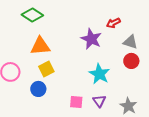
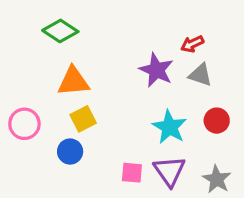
gray triangle: (130, 42) -> (200, 75), moved
red circle: (131, 61) -> (217, 121), moved
purple triangle: (99, 101) -> (169, 171), size x1.5

